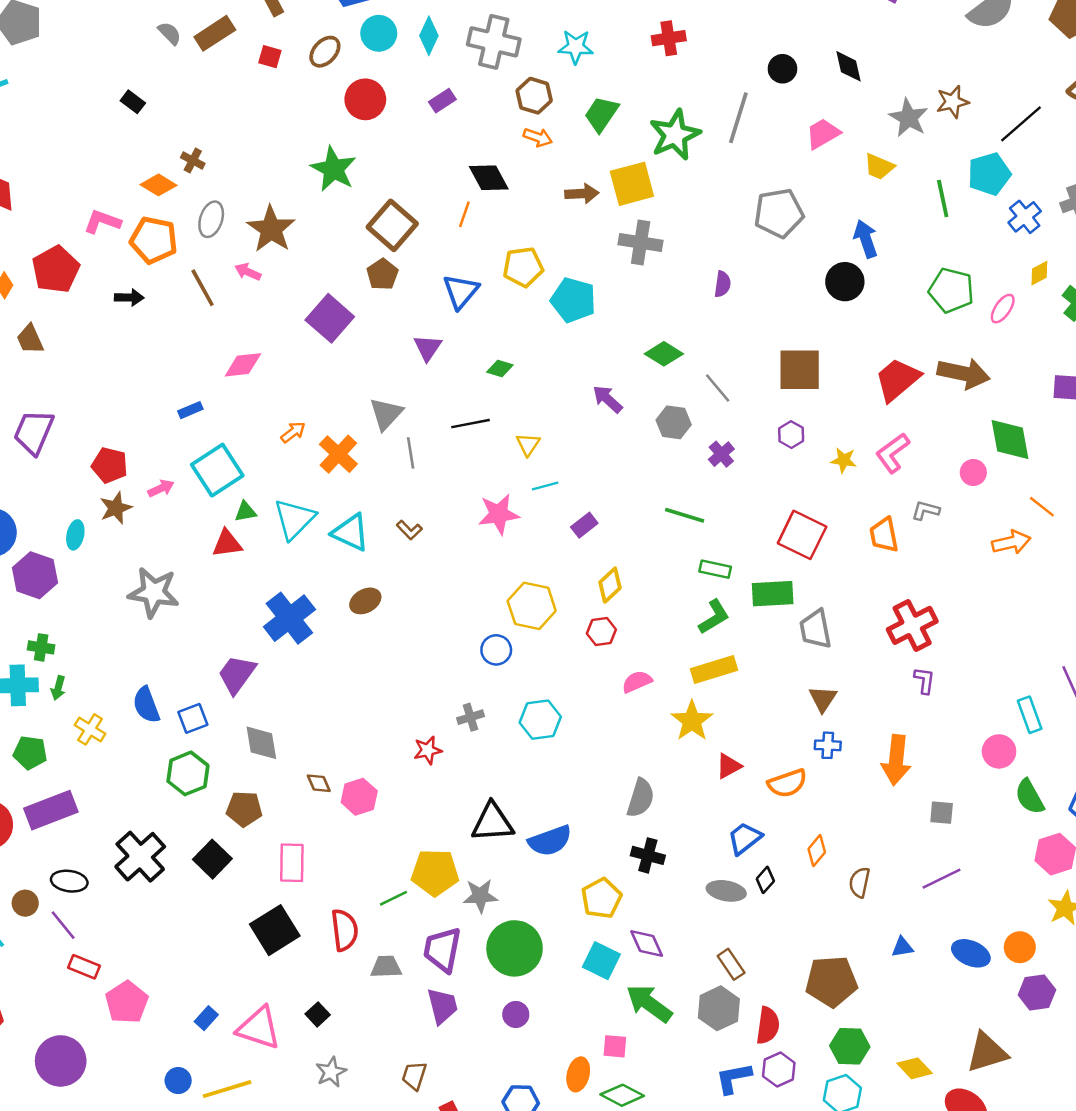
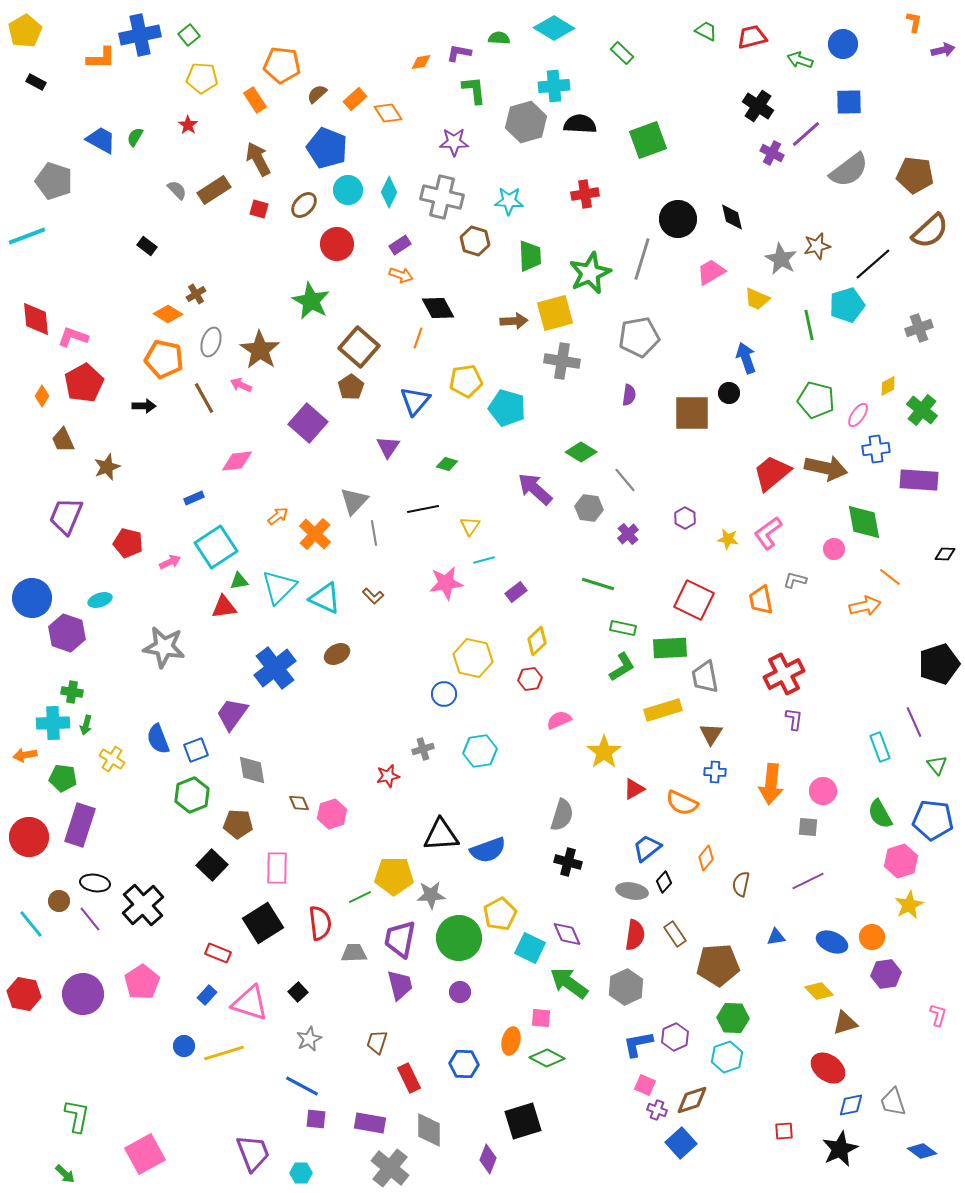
black circle: (782, 69) -> (678, 219), size x1.6
green trapezoid: (601, 114) -> (530, 256), turned 144
orange arrow: (538, 137) -> (401, 275), moved
brown cross: (193, 161) -> (196, 294), turned 30
gray pentagon: (779, 213) -> (639, 337), moved
blue cross: (1025, 217) -> (876, 449), moved, turned 32
pink L-shape: (102, 222) -> (73, 337), moved
black circle: (845, 282) -> (729, 393), size x0.7
brown square: (800, 370) -> (692, 413), moved
purple arrow: (608, 399) -> (535, 489), size x1.4
brown star: (116, 508) -> (107, 467), moved
cyan ellipse: (75, 535) -> (100, 600), turned 60
yellow rectangle: (714, 669) -> (663, 710), moved
pink circle: (999, 751) -> (823, 791), moved
orange semicircle: (787, 783) -> (682, 803), turned 44
purple rectangle: (51, 810) -> (80, 825), turned -51
black cross: (140, 857) -> (143, 905), moved
yellow pentagon: (601, 898) -> (500, 914), moved
brown rectangle: (731, 964) -> (675, 934), moved
red rectangle: (84, 967) -> (218, 953), moved
red semicircle: (768, 1025) -> (635, 935), moved
brown triangle: (987, 1052) -> (845, 1023), size x0.7
purple circle: (61, 1061) -> (83, 994), moved
yellow diamond: (915, 1068) -> (819, 991), moved

